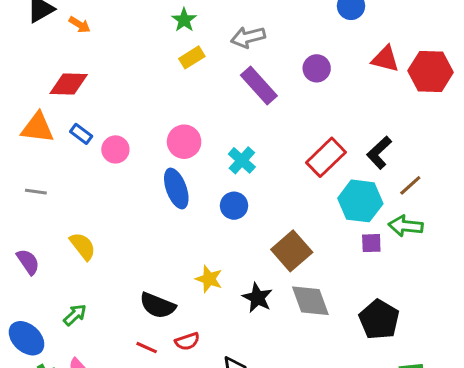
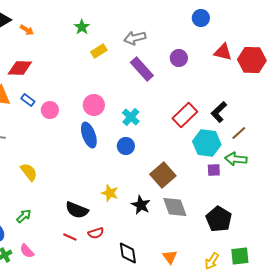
green star: (184, 20) -> (82, 27), moved

